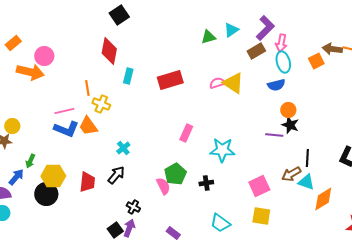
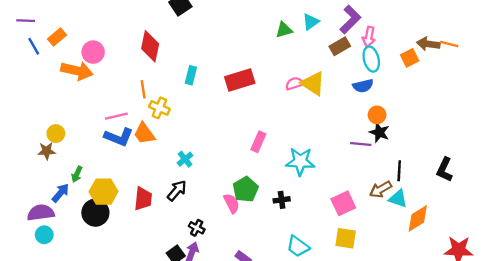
red diamond: (109, 51) -> (150, 46), moved

